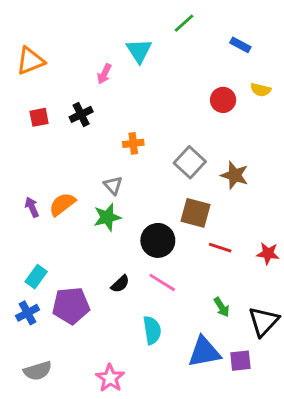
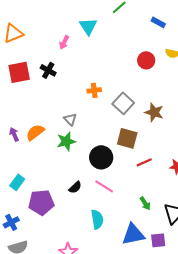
black cross: (81, 114) -> (48, 70), turned -35
red square: (39, 117) -> (19, 72), size x1.6
orange cross: (133, 143) -> (94, 90), moved
red line: (220, 248) -> (144, 162), turned -42
blue cross: (28, 313) -> (11, 222), moved

